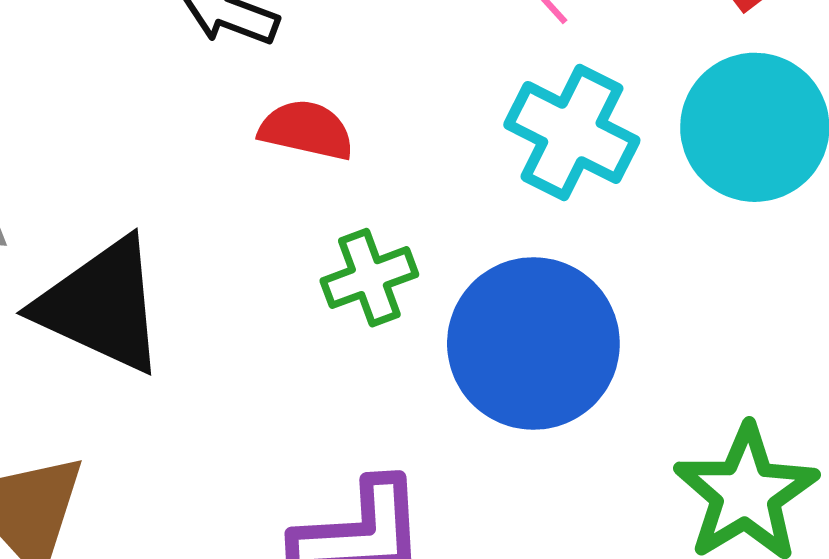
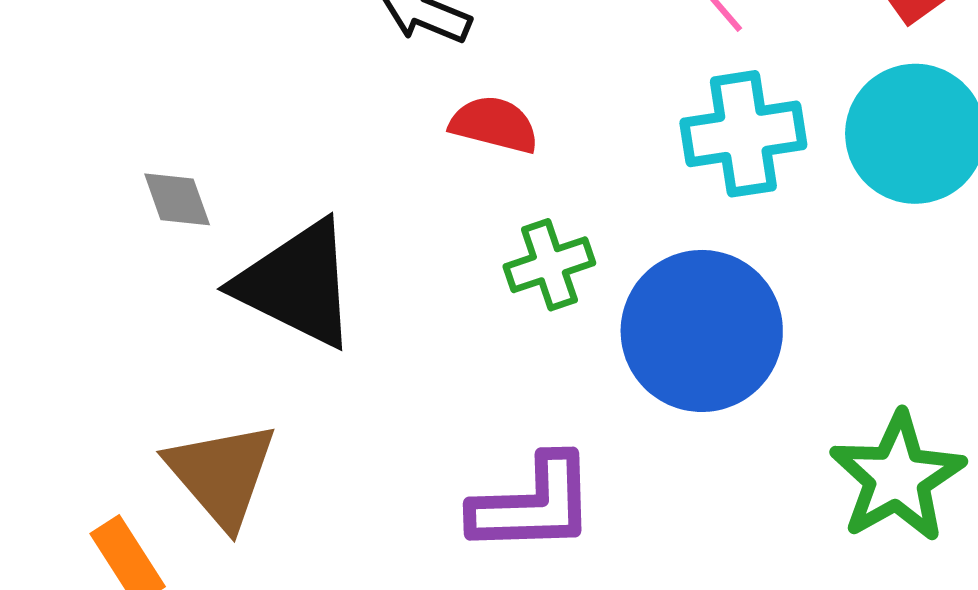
cyan cross: (572, 132) -> (743, 134), turned -37

